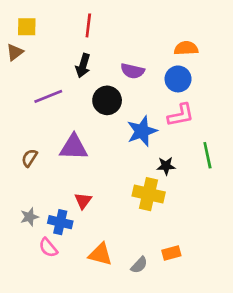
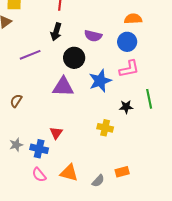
purple triangle: (74, 147) -> (63, 87), moved
black star: (166, 166) -> (126, 107), moved
yellow cross: (149, 194) -> (105, 128), size x0.7
pink semicircle: (48, 248) -> (39, 175), moved

